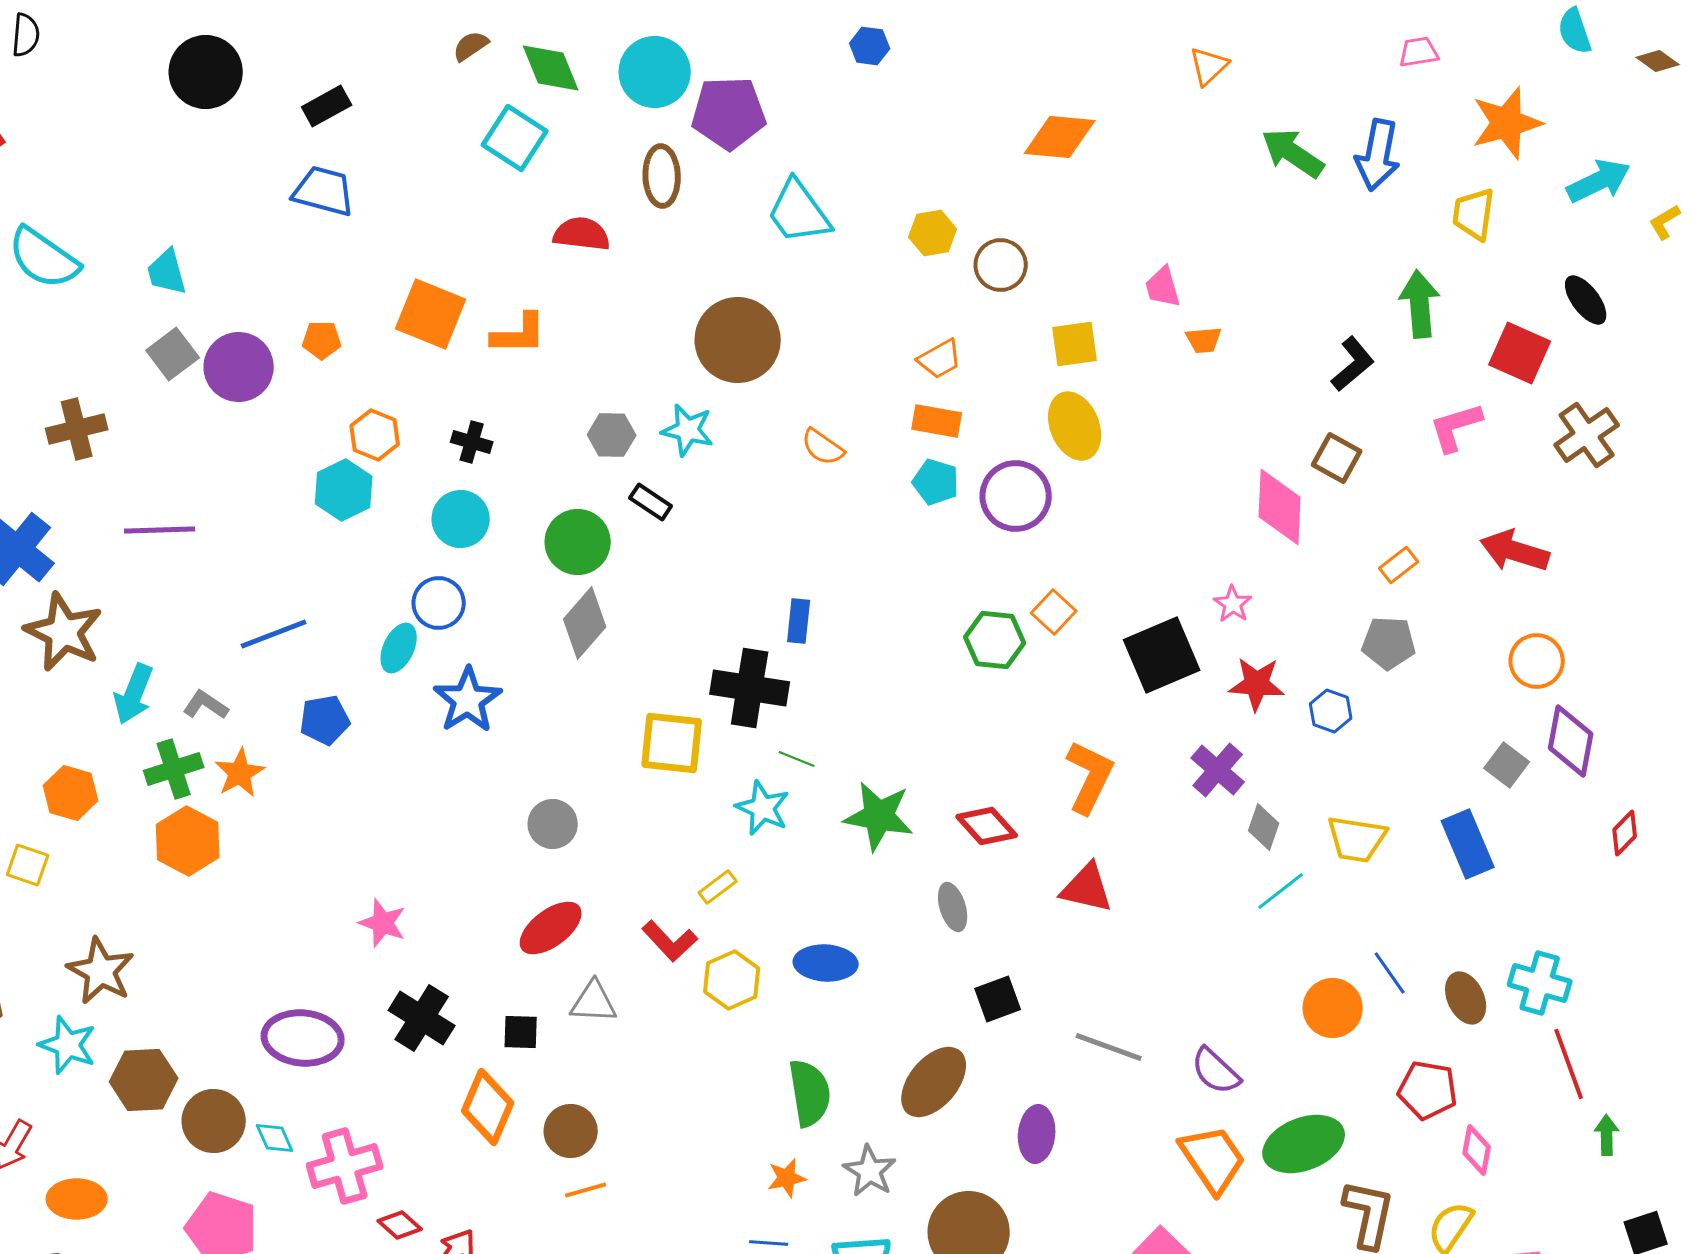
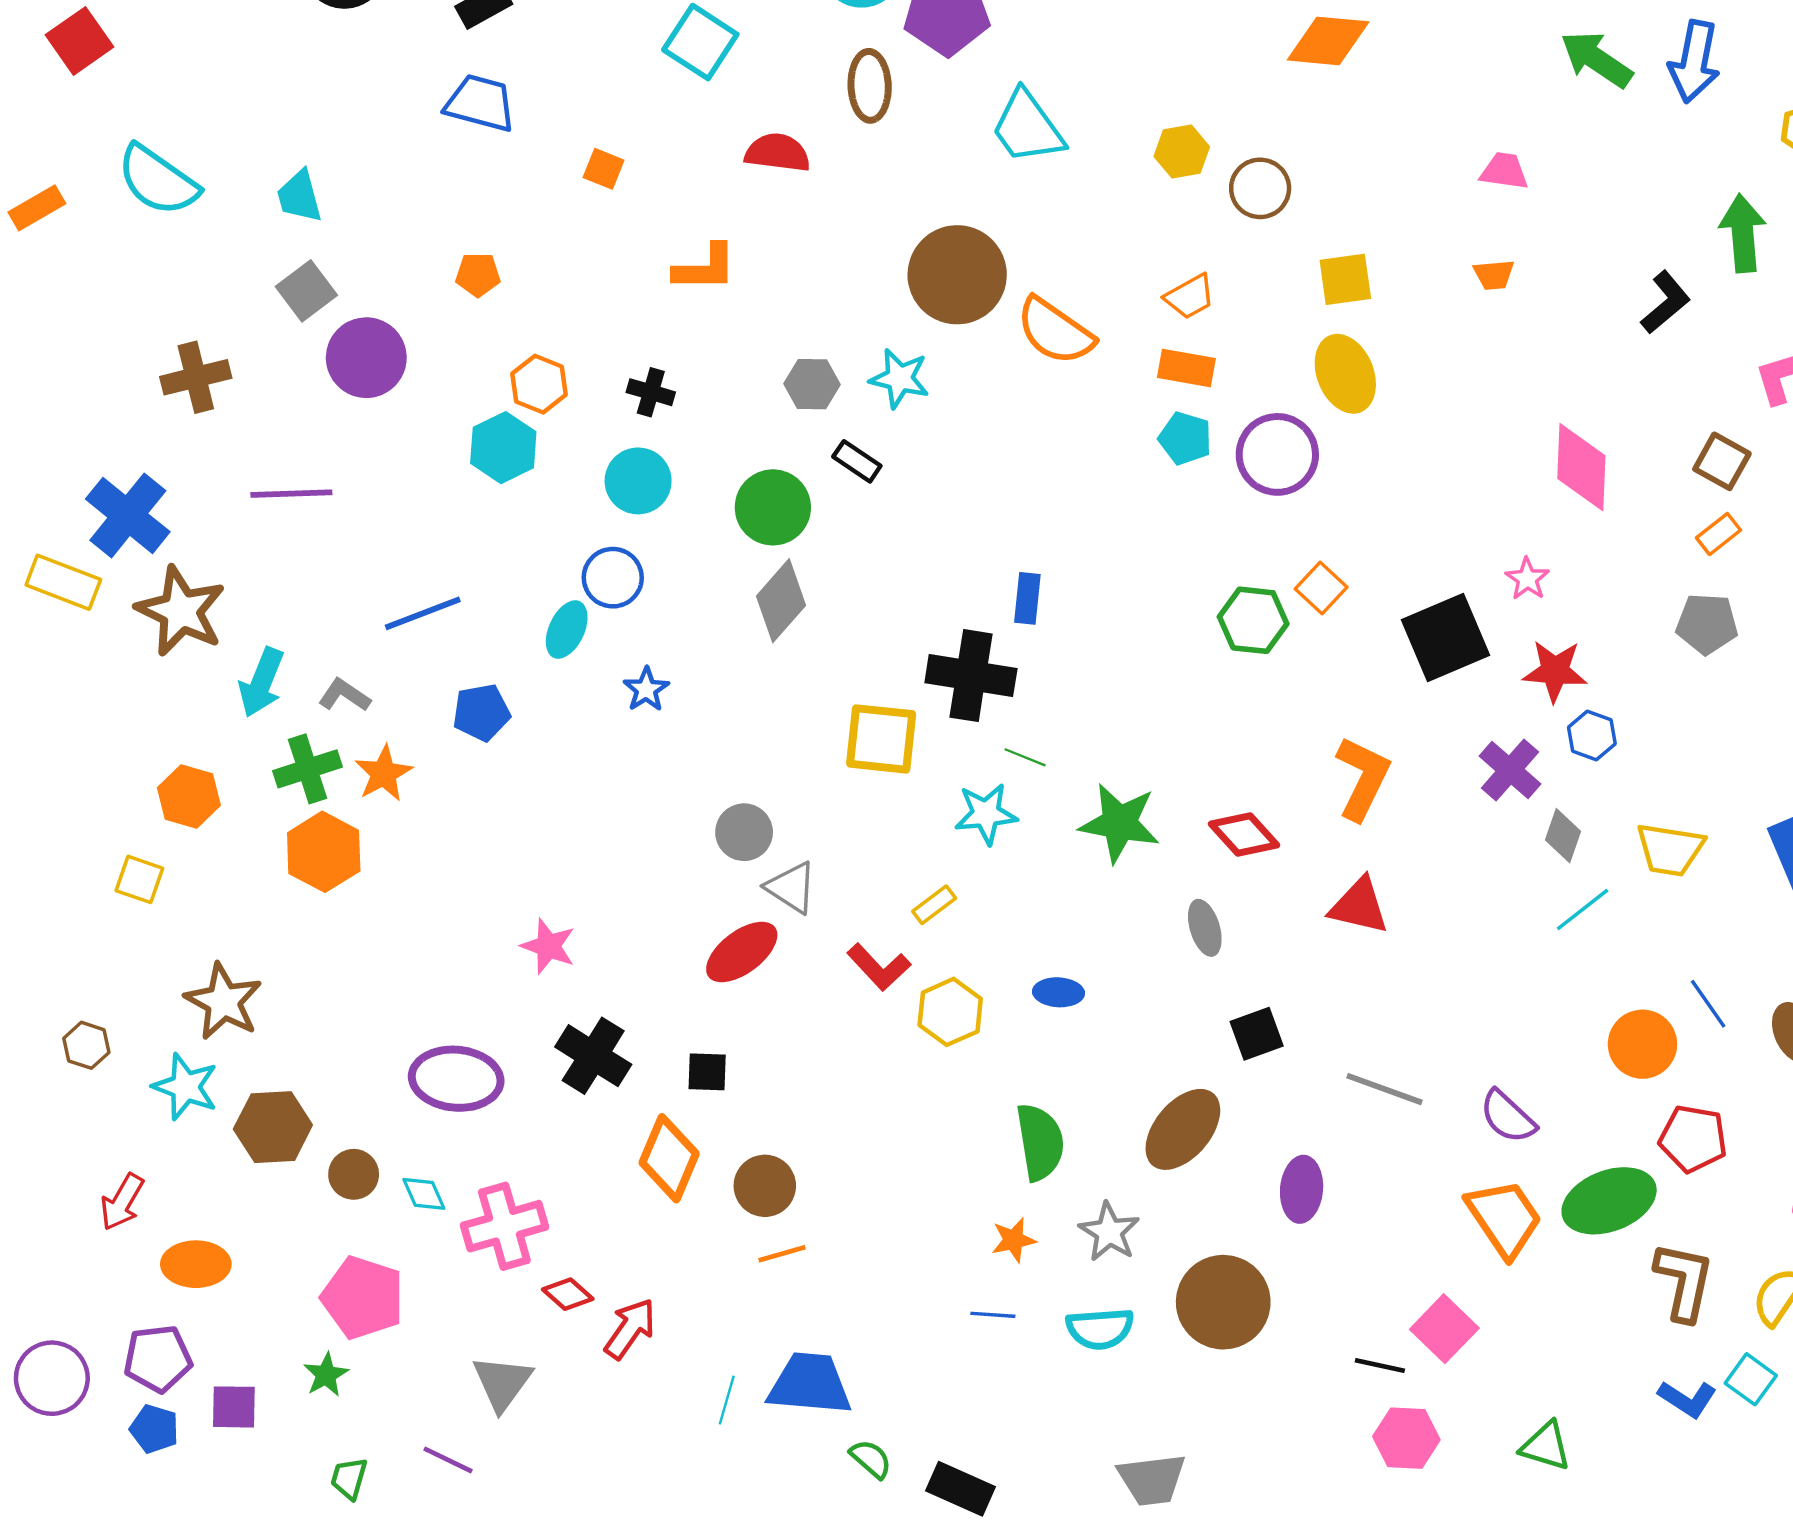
pink trapezoid: (1163, 287) -> (1504, 171), moved, turned 114
orange square: (431, 314) -> (604, 169), moved, size x0.5
purple circle: (239, 367) -> (366, 358), moved
orange semicircle: (823, 447) -> (1055, 331), moved, size x1.6
brown square: (1337, 458) -> (1722, 461), moved
blue star: (468, 700) -> (646, 689), size x0.6
blue hexagon: (1331, 711) -> (1592, 735), moved
cyan star: (763, 808) -> (986, 814), turned -30
blue ellipse: (826, 963) -> (1059, 992), size x0.7
gray triangle: (594, 1002) -> (791, 888), moved, turned 30
red pentagon: (1428, 1090) -> (1693, 1139), moved
brown circle: (214, 1121) -> (354, 1174), size x0.7

